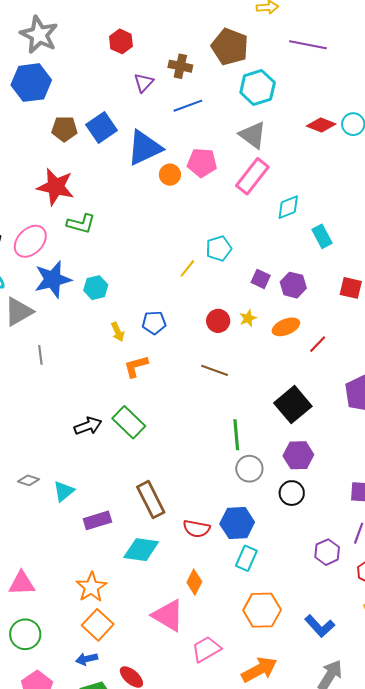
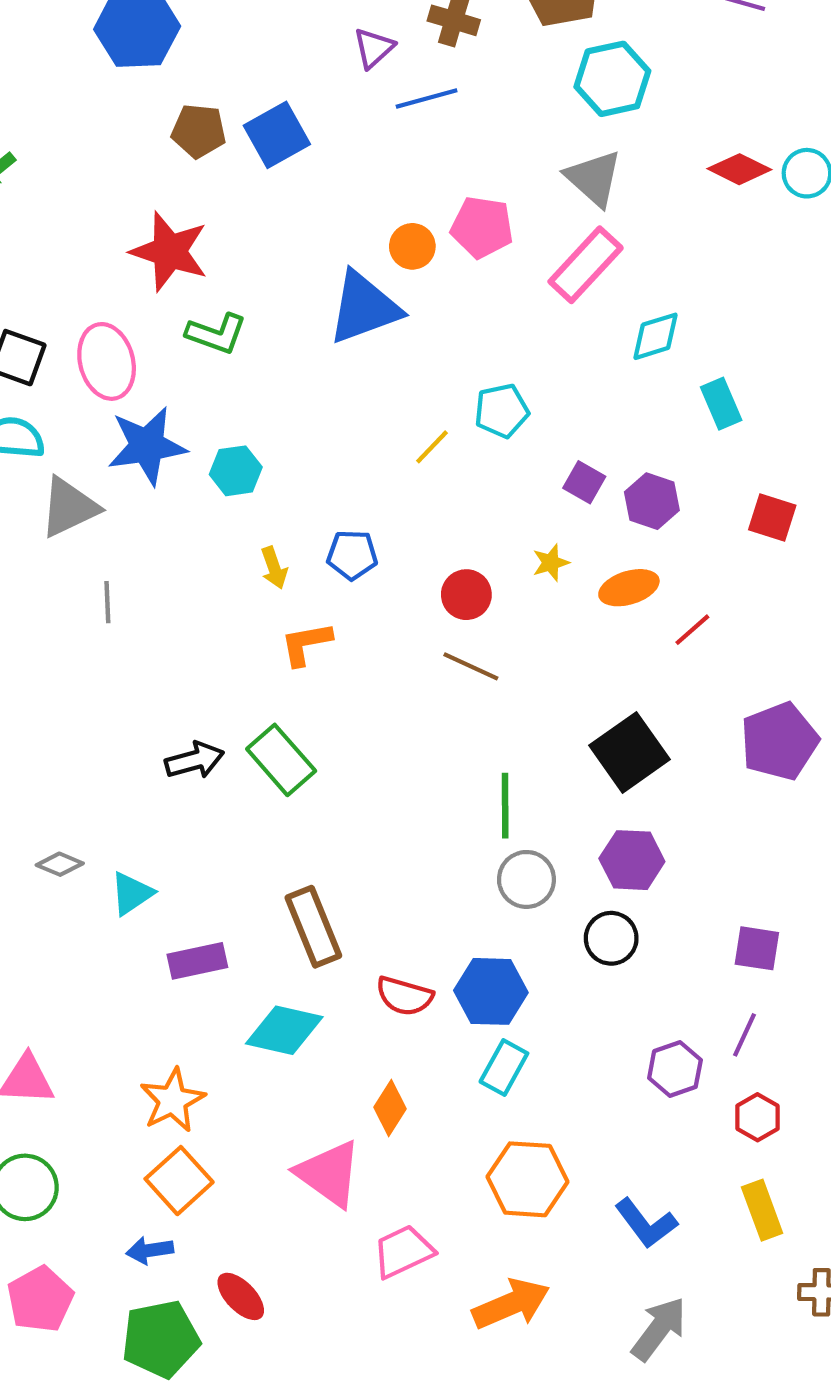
blue line: (188, 106) -> (427, 99), moved
blue triangle: (144, 148) -> (364, 308), moved
pink ellipse: (30, 241) -> (107, 361), turned -64
red circle: (218, 321) -> (466, 595), moved

